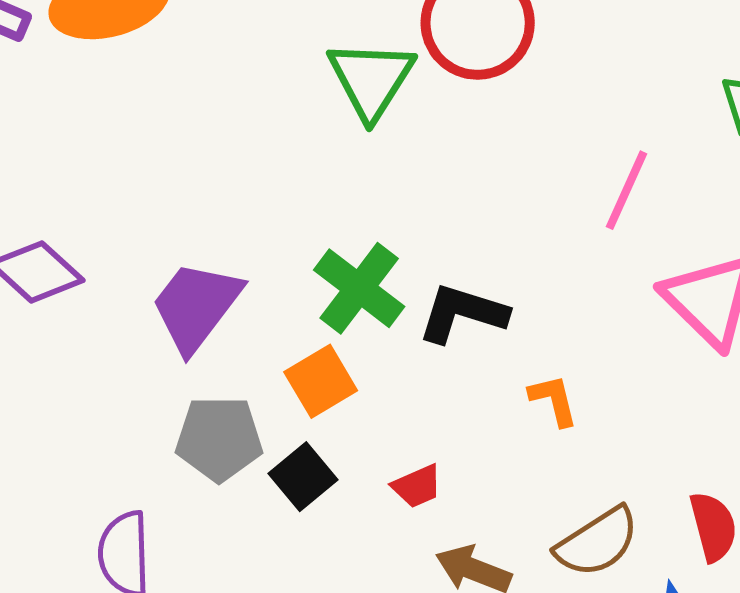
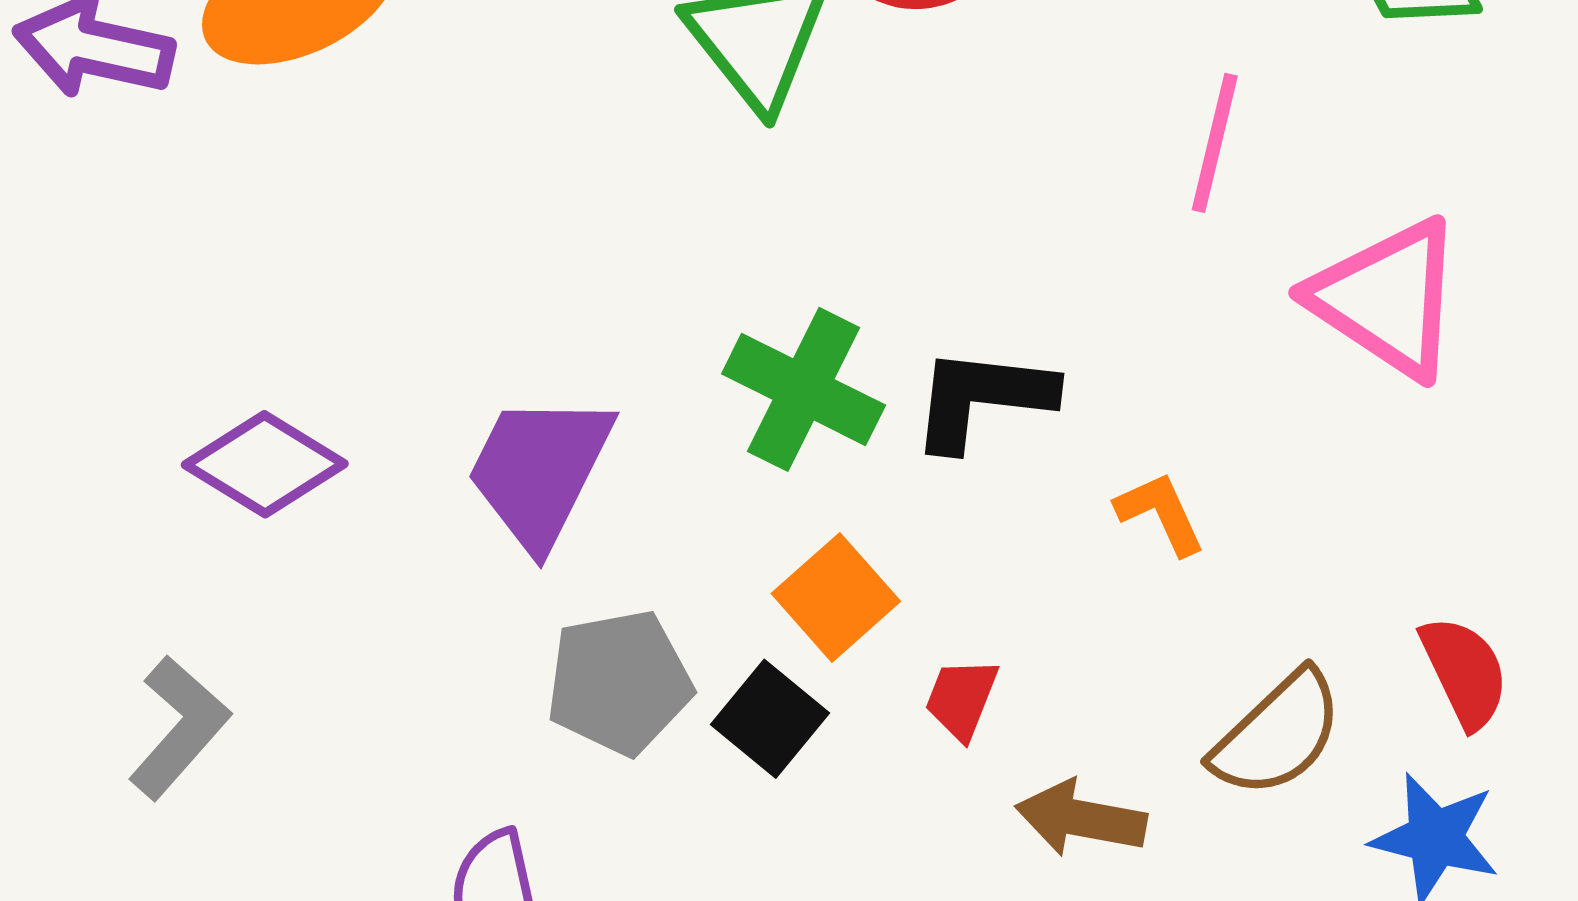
orange square: (321, 381) -> (836, 597), moved
red trapezoid: (417, 486) -> (962, 699), turned 146

